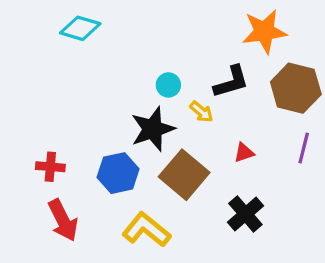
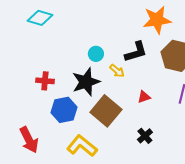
red cross: (50, 167) -> (45, 81), moved
black cross: (245, 214) -> (145, 136), size x0.7

